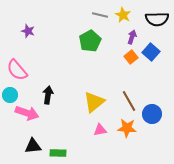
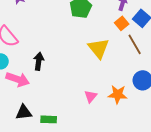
brown line: (129, 101) -> (135, 44), moved
yellow triangle: (94, 102) -> (99, 48), moved, turned -30
pink triangle: (100, 130) -> (91, 96), turned -40

